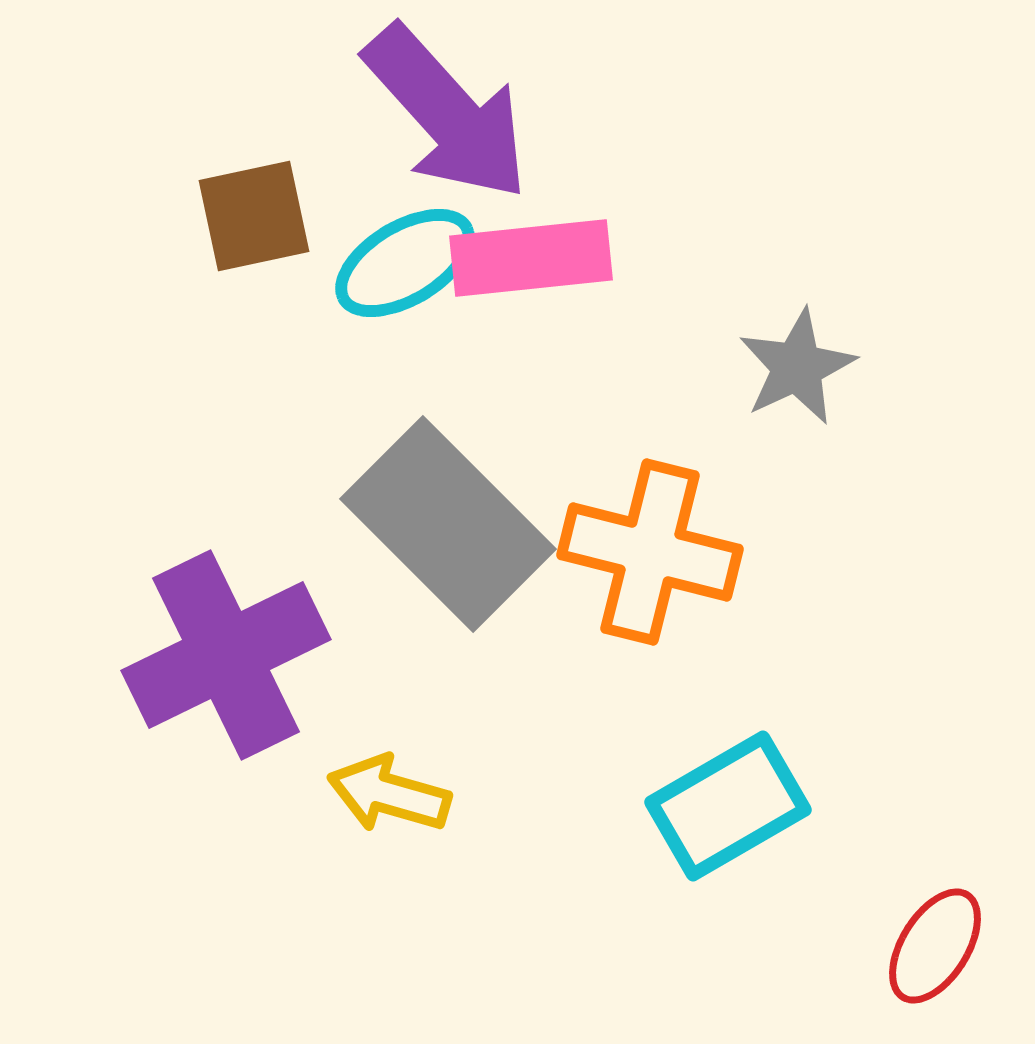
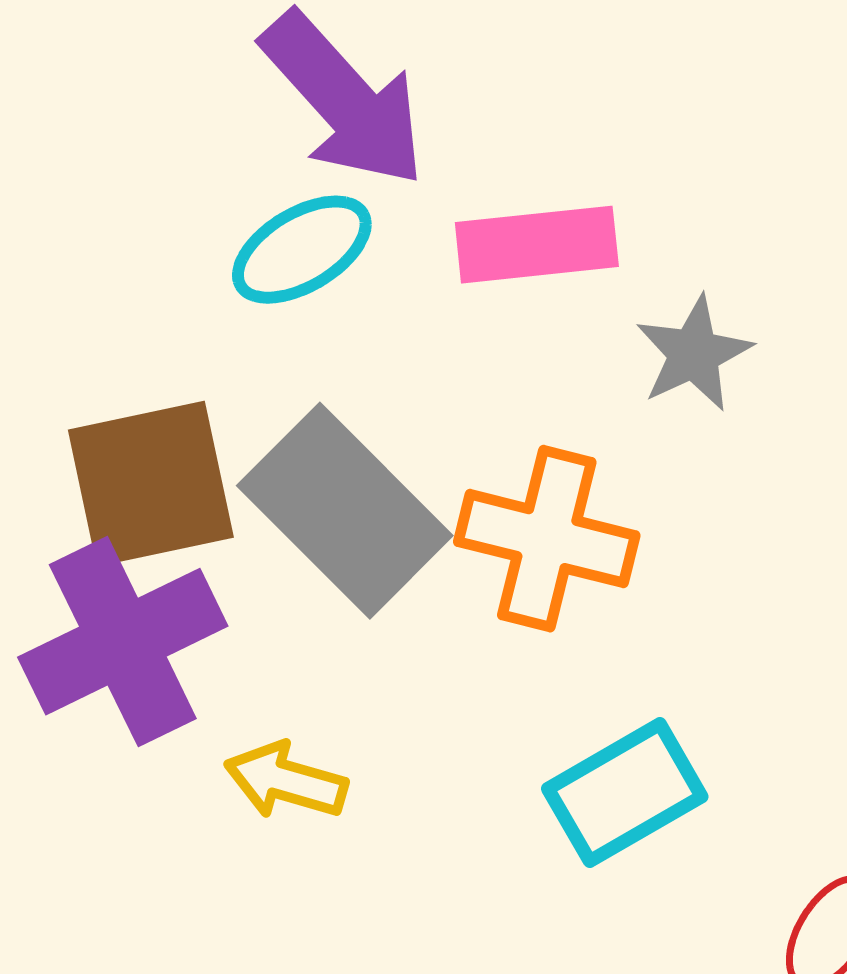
brown square: (254, 216) -> (151, 484), moved, size x1.5
pink rectangle: (531, 258) -> (537, 245), moved

